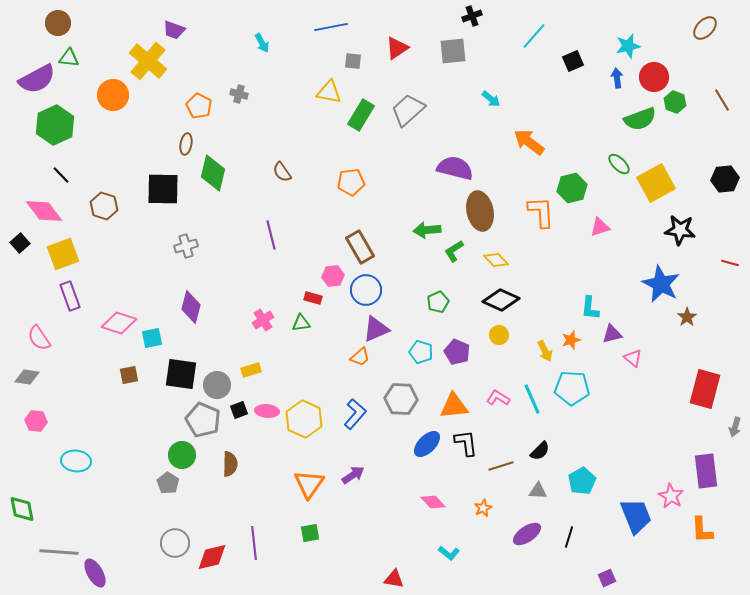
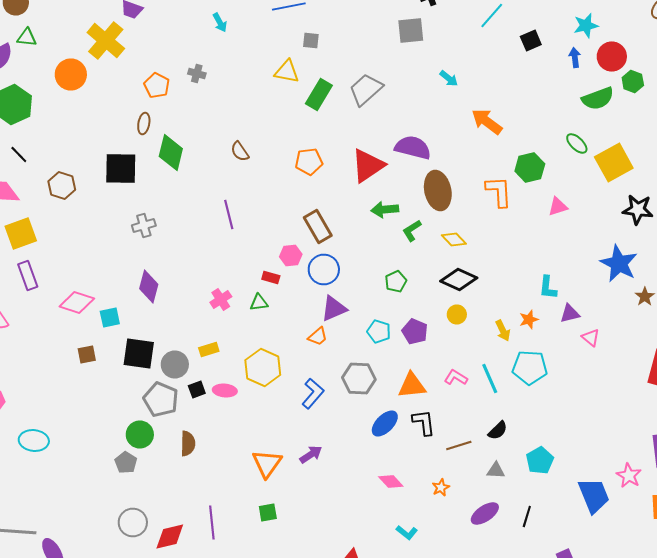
red triangle: (397, 48) -> (368, 166), moved, size x1.5
yellow hexagon: (304, 419) -> (263, 368), moved

